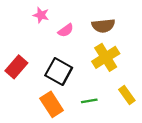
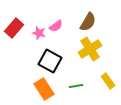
pink star: (41, 15) -> (39, 33), moved
brown semicircle: (103, 26) -> (88, 22), turned -54
red rectangle: (16, 67) -> (14, 28), moved

